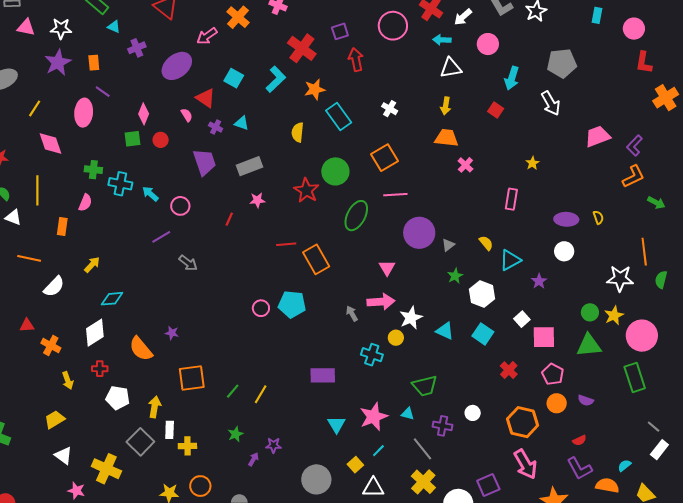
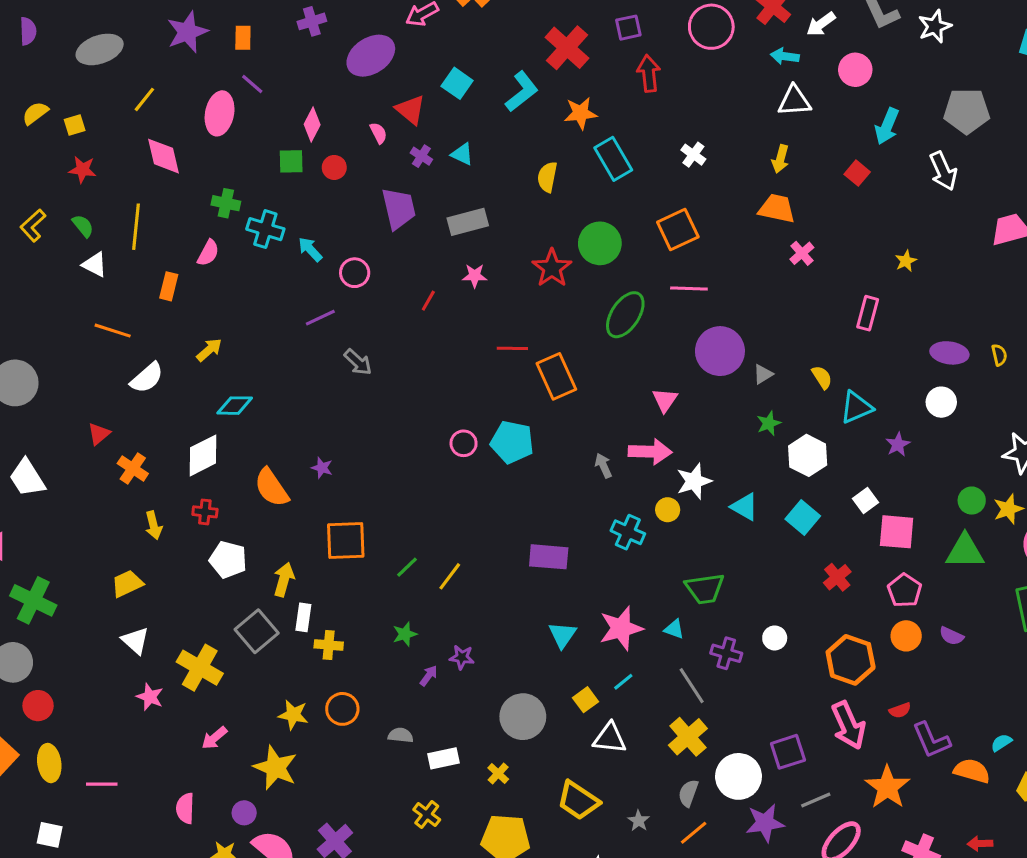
red triangle: (27, 325) -> (99, 434), turned -42
red semicircle: (579, 440) -> (900, 710), moved

